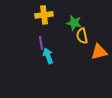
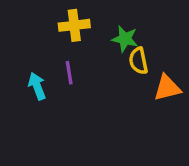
cyan arrow: (48, 56) -> (37, 86), moved

